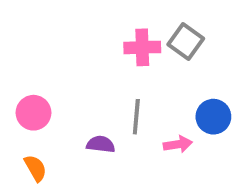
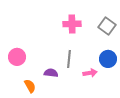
gray square: (186, 42) -> (107, 26), moved
orange semicircle: (35, 168) -> (30, 86), moved

